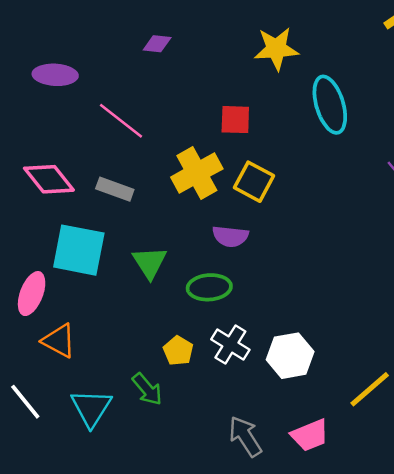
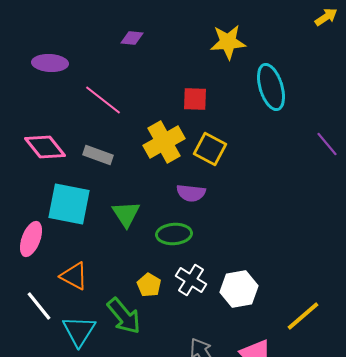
orange triangle: (59, 341) -> (74, 276), moved
green arrow: (147, 389) -> (124, 316), size x1.4
white line: (25, 402) -> (39, 306), moved

